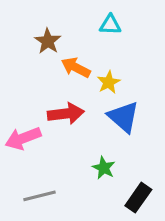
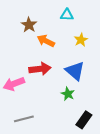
yellow star: (109, 82) -> (81, 40), moved
green star: (104, 168) -> (68, 94), moved

